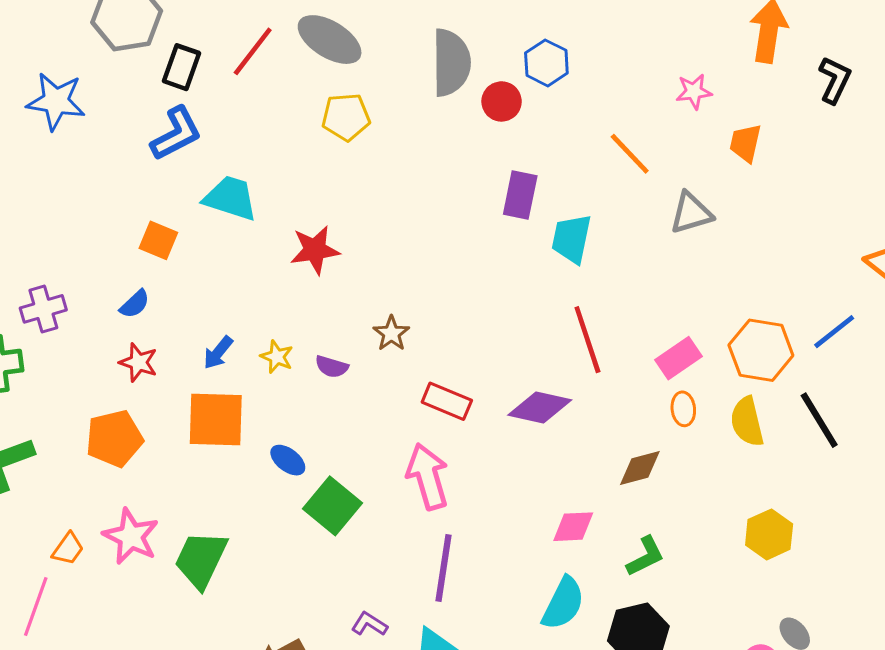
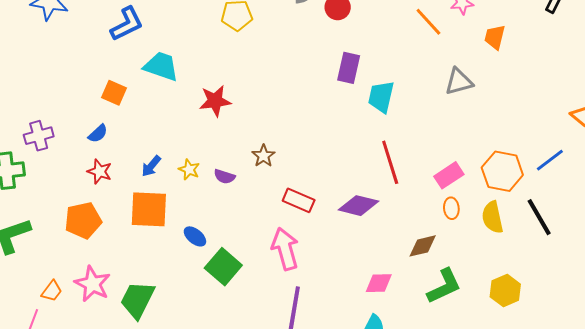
orange line: (630, 154) -> (428, 22), moved
green L-shape: (645, 556) -> (444, 286), moved, size x1.4

